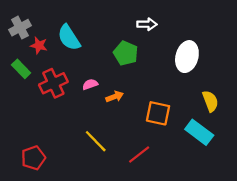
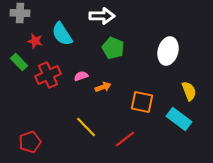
white arrow: (147, 24) -> (102, 16), moved, size x1.4
gray cross: (20, 28) -> (20, 13), moved, turned 30

